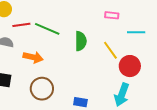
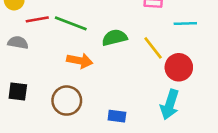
green semicircle: (81, 41) -> (114, 38), turned -102
orange arrow: (33, 57) -> (80, 61), moved

